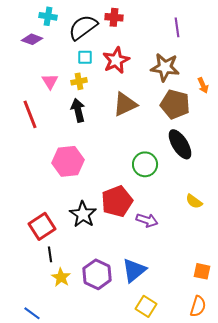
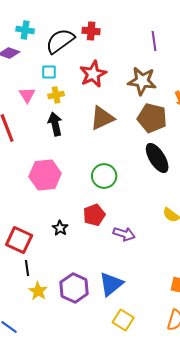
cyan square: (85, 57) -> (49, 72), moved
green circle: (145, 164) -> (104, 176), moved
red pentagon: (117, 201) -> (94, 215), size x0.7
black star: (83, 214) -> (60, 228), size x0.6
red square: (42, 226) -> (19, 240), turned -32

